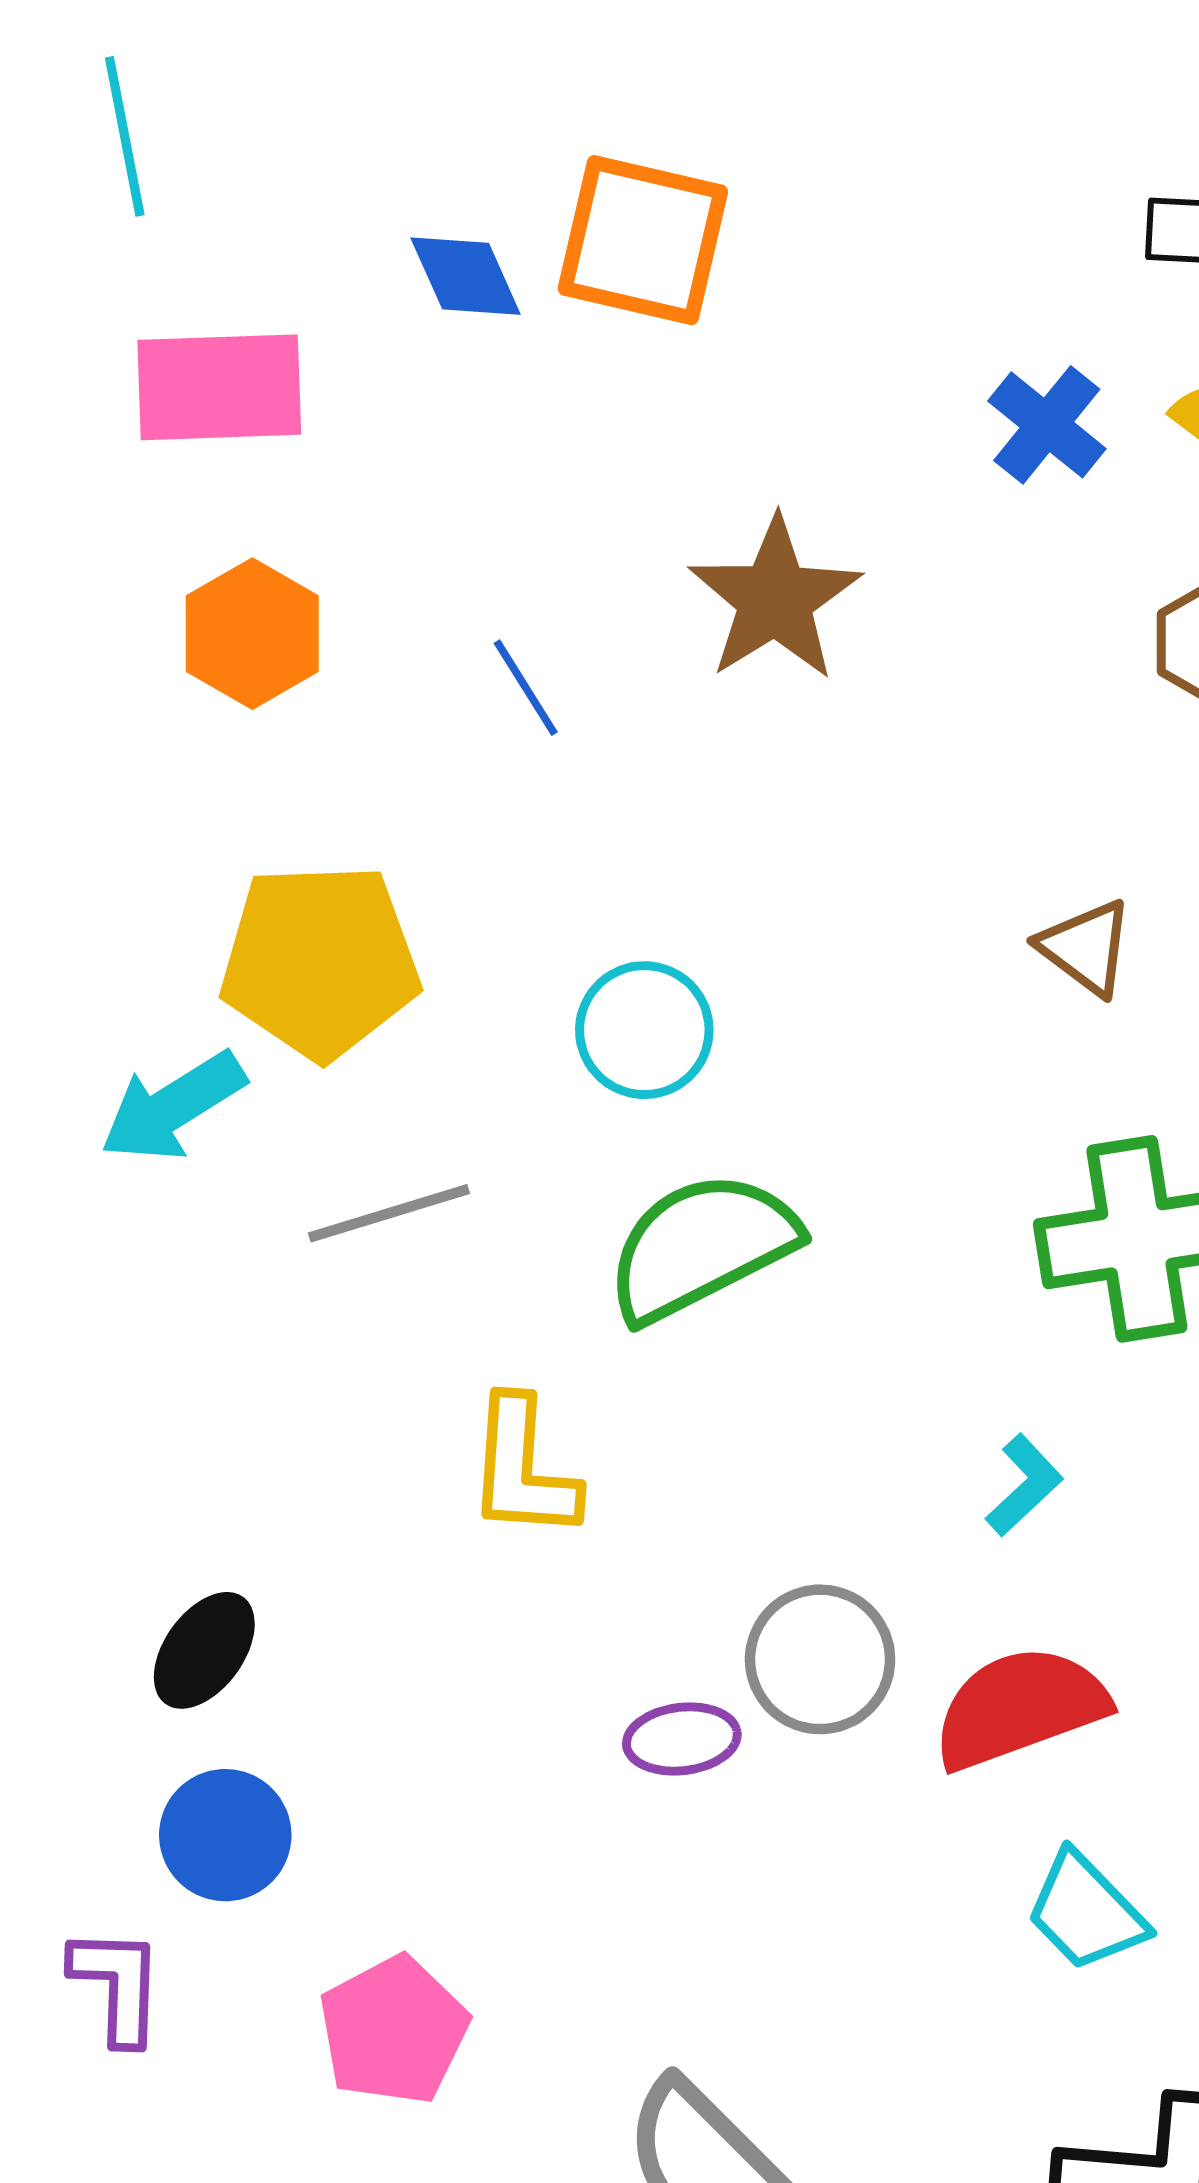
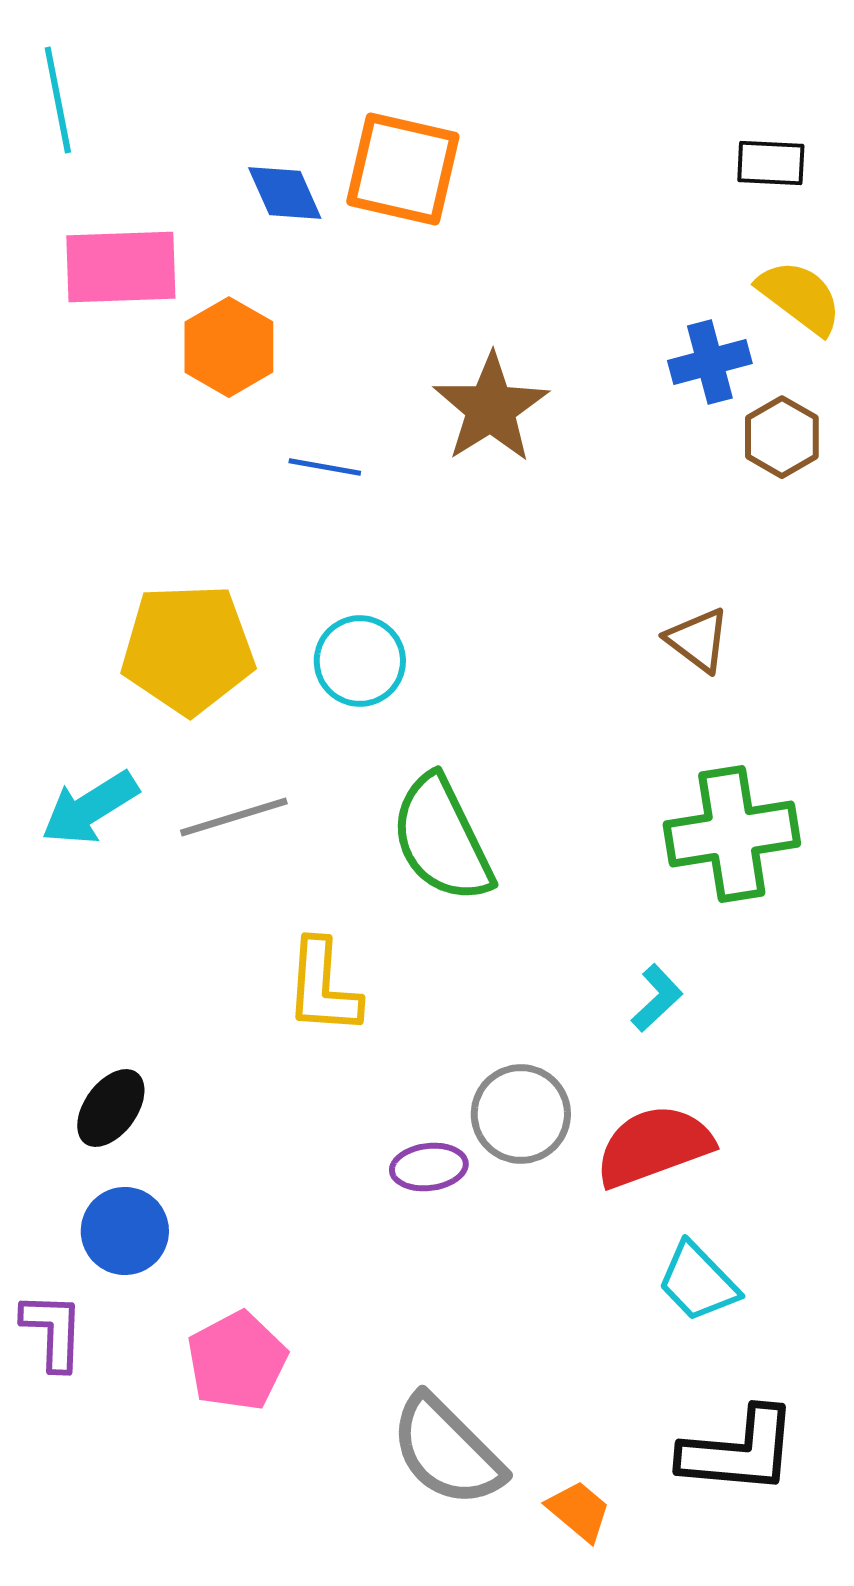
blue cross: (1047, 425) -> (710, 362), moved, turned 36
orange hexagon: (252, 634) -> (229, 347), moved
blue line: (526, 688) -> (325, 467), turned -48
cyan circle: (644, 1030) -> (360, 661), moved
cyan arrow: (173, 1107) -> (90, 808), moved
green semicircle: (701, 1246) -> (442, 839), turned -89

